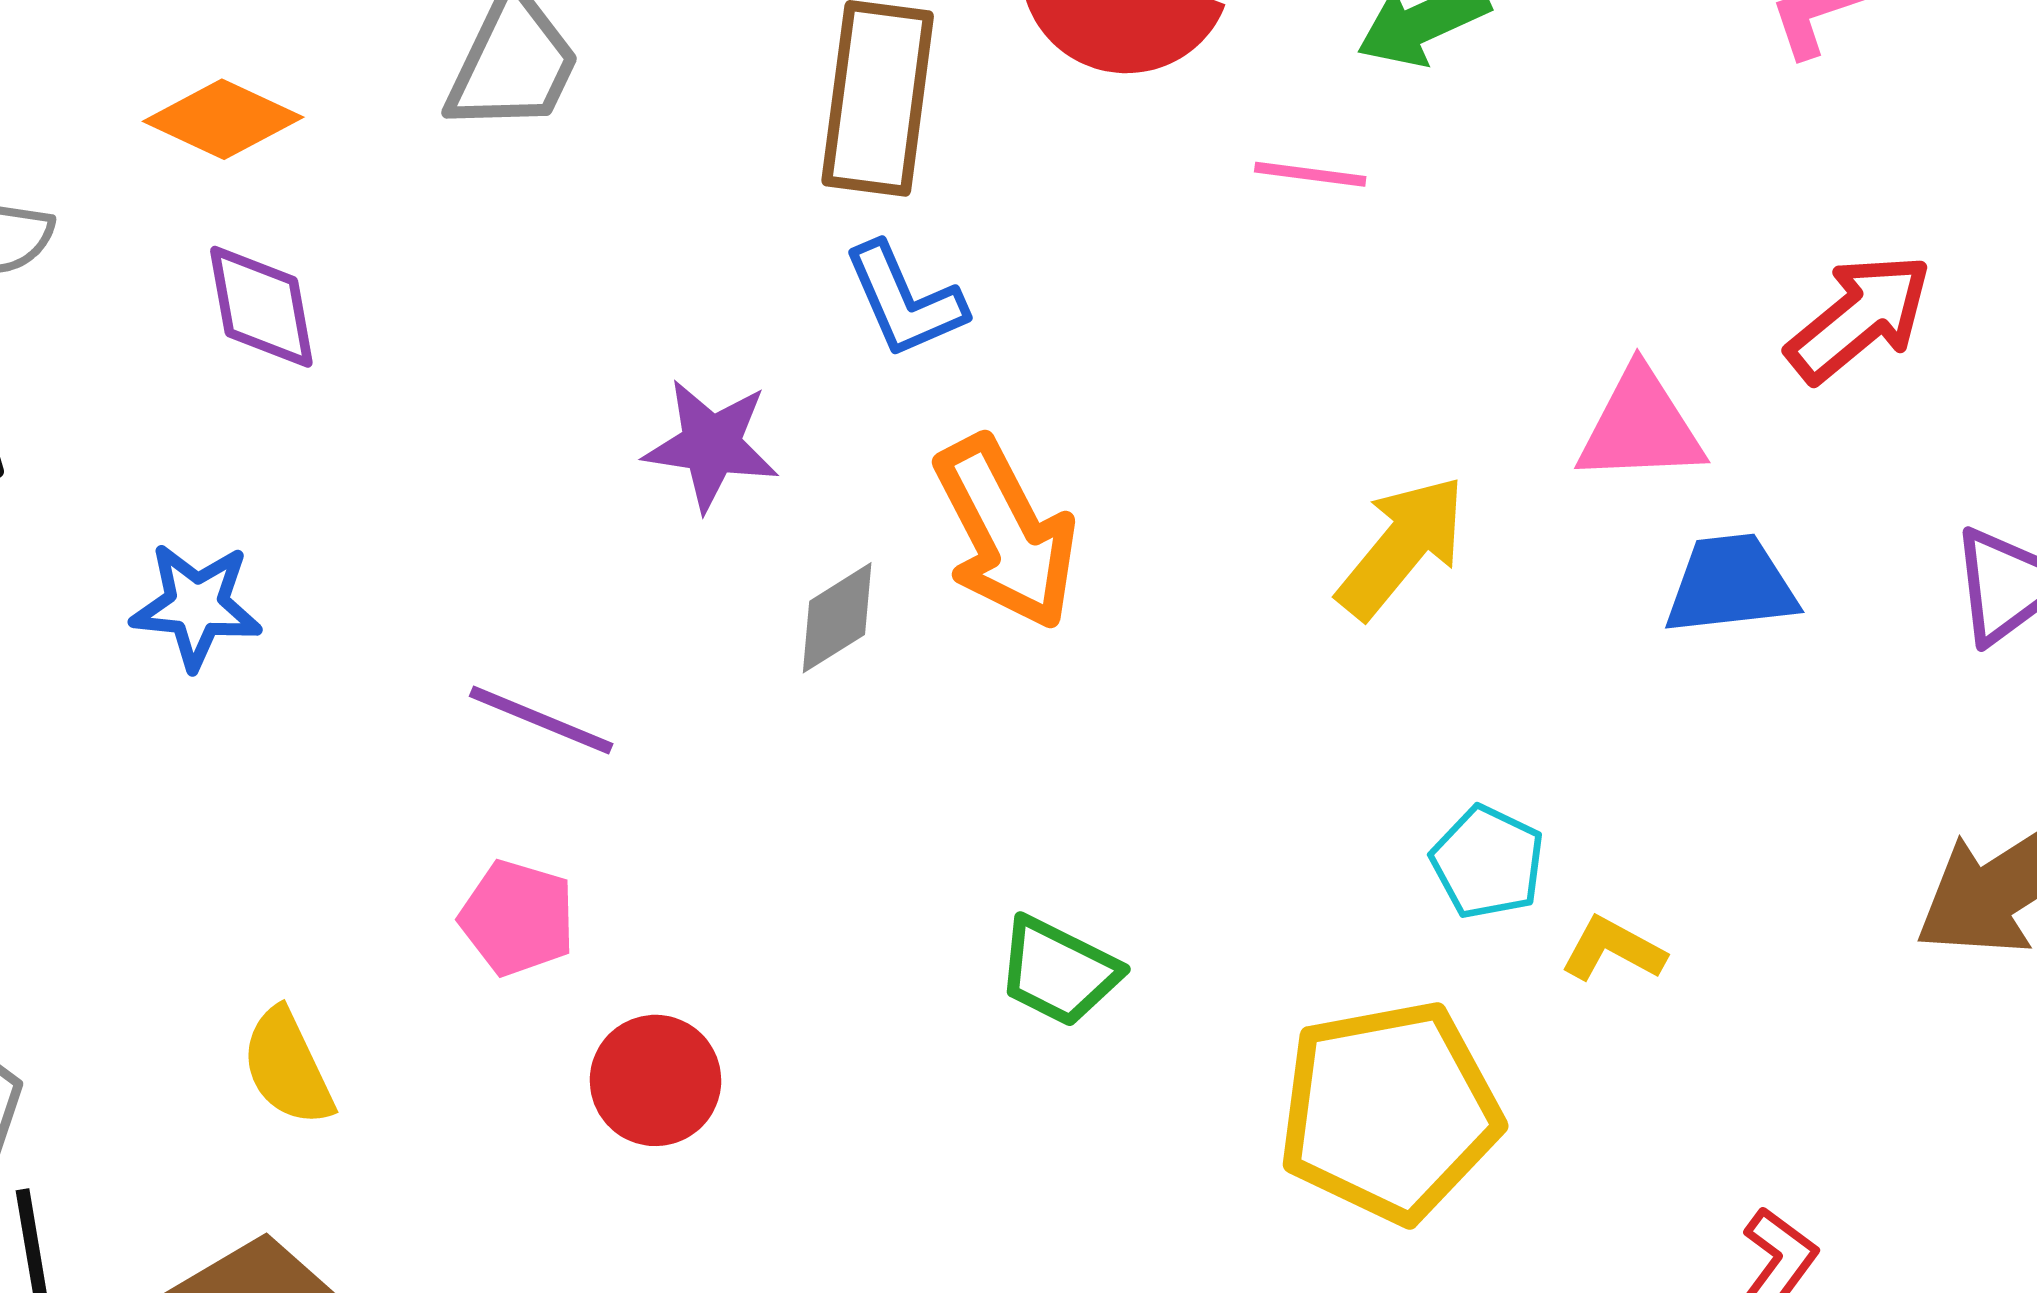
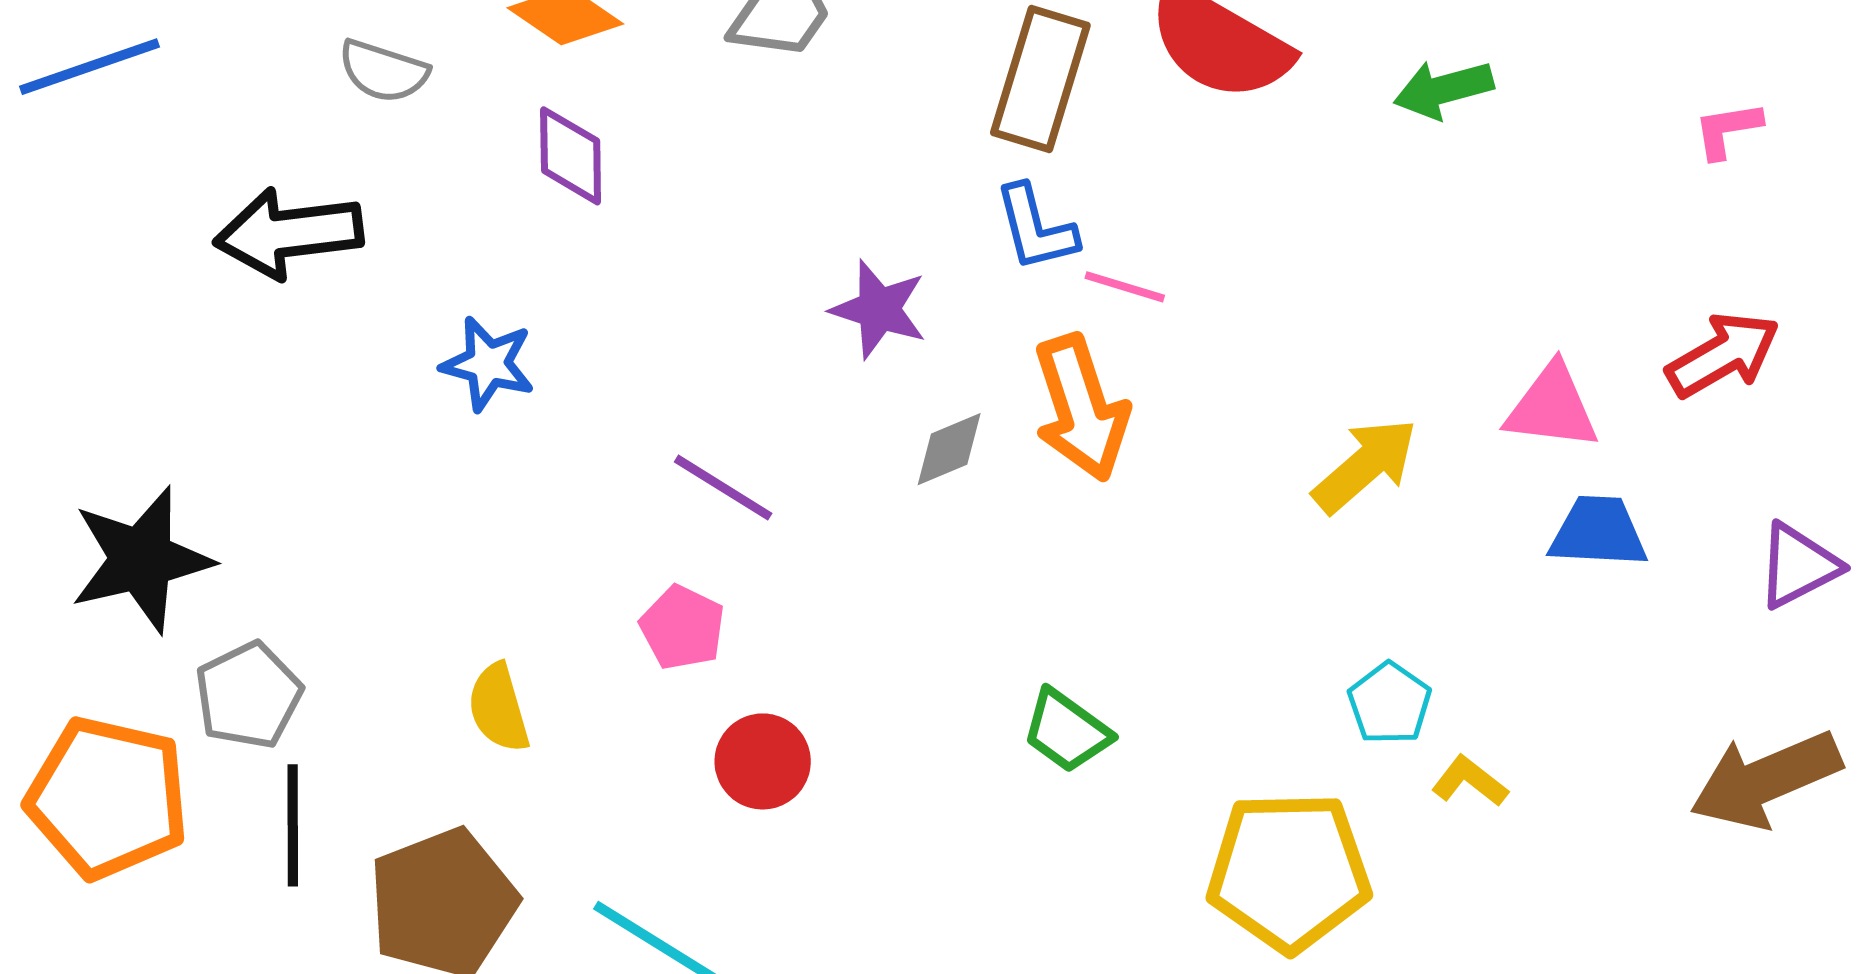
pink line: (1310, 174) -> (1125, 287), moved

